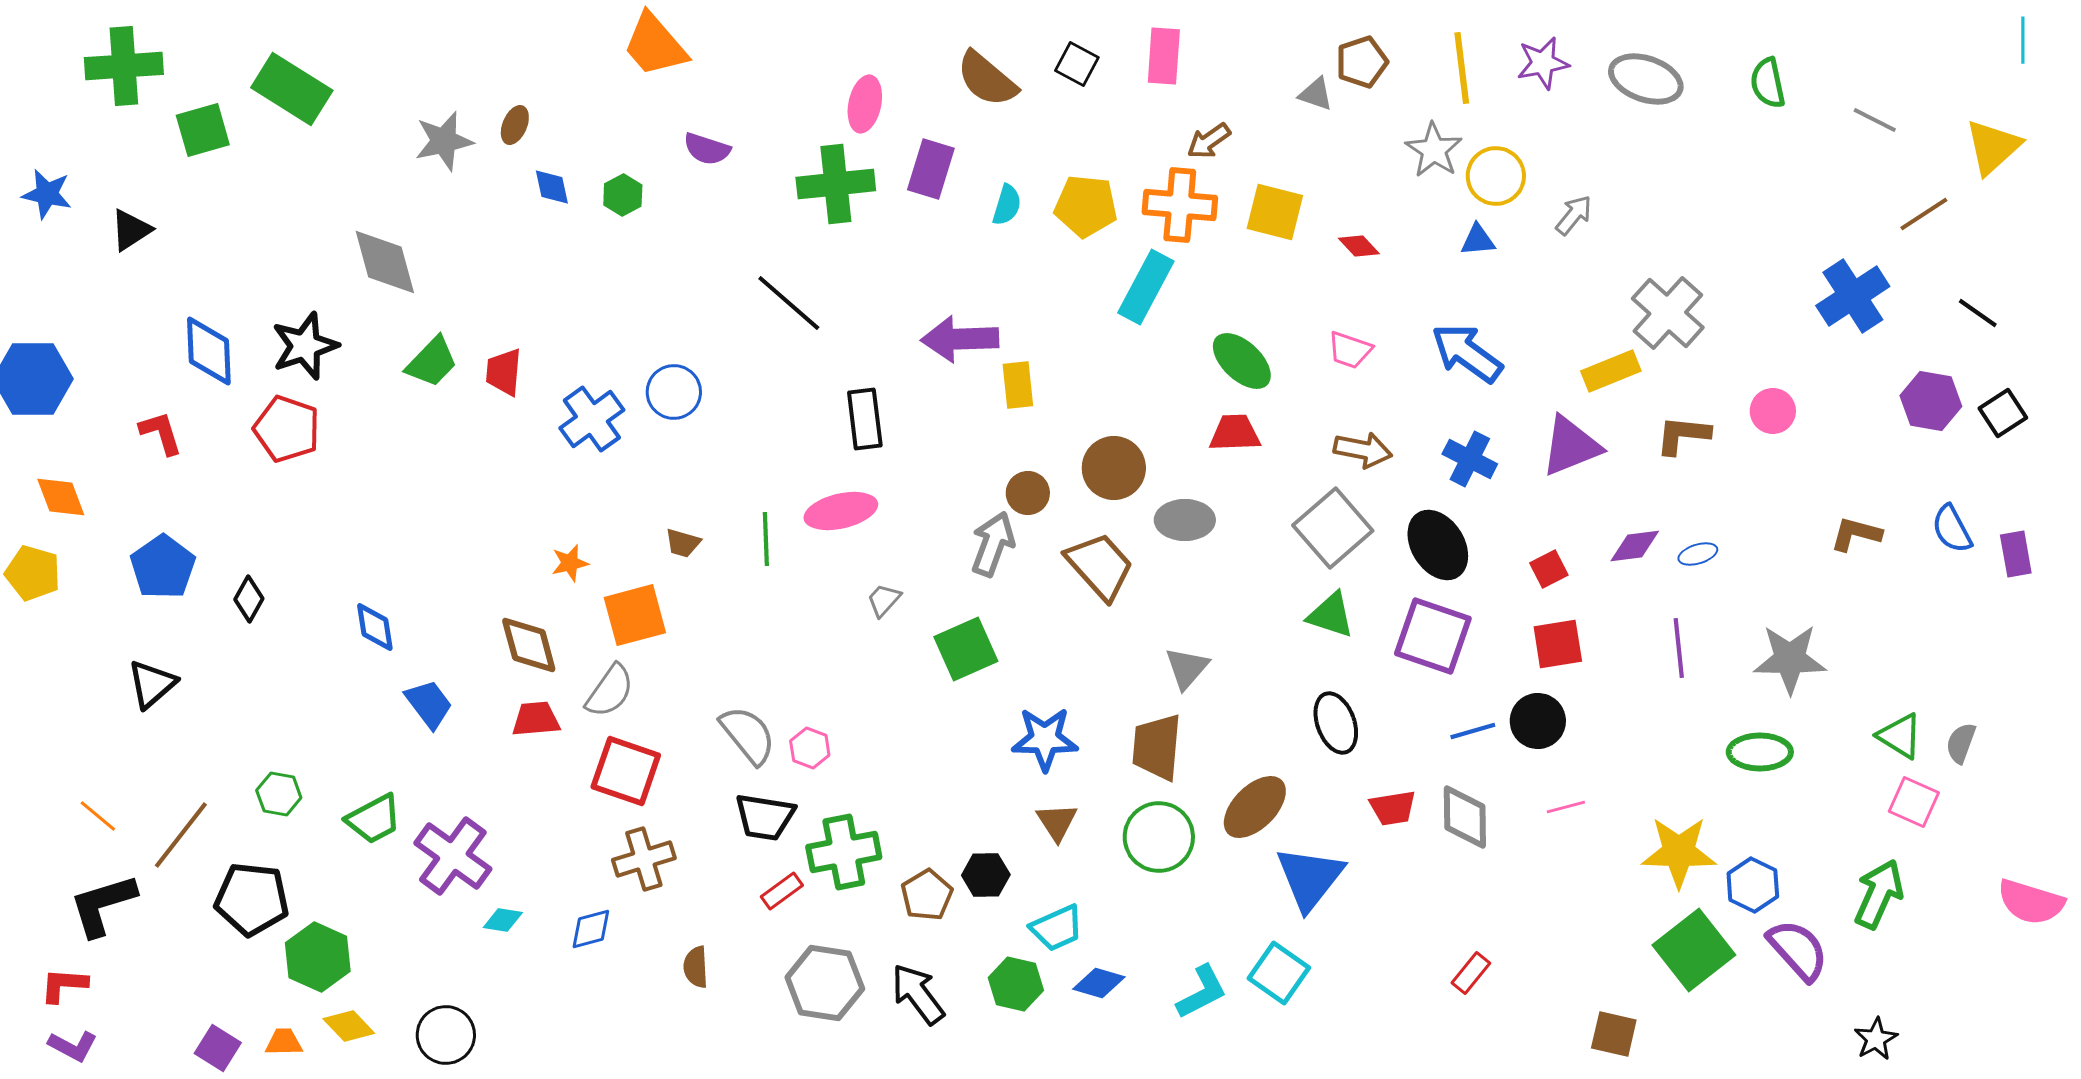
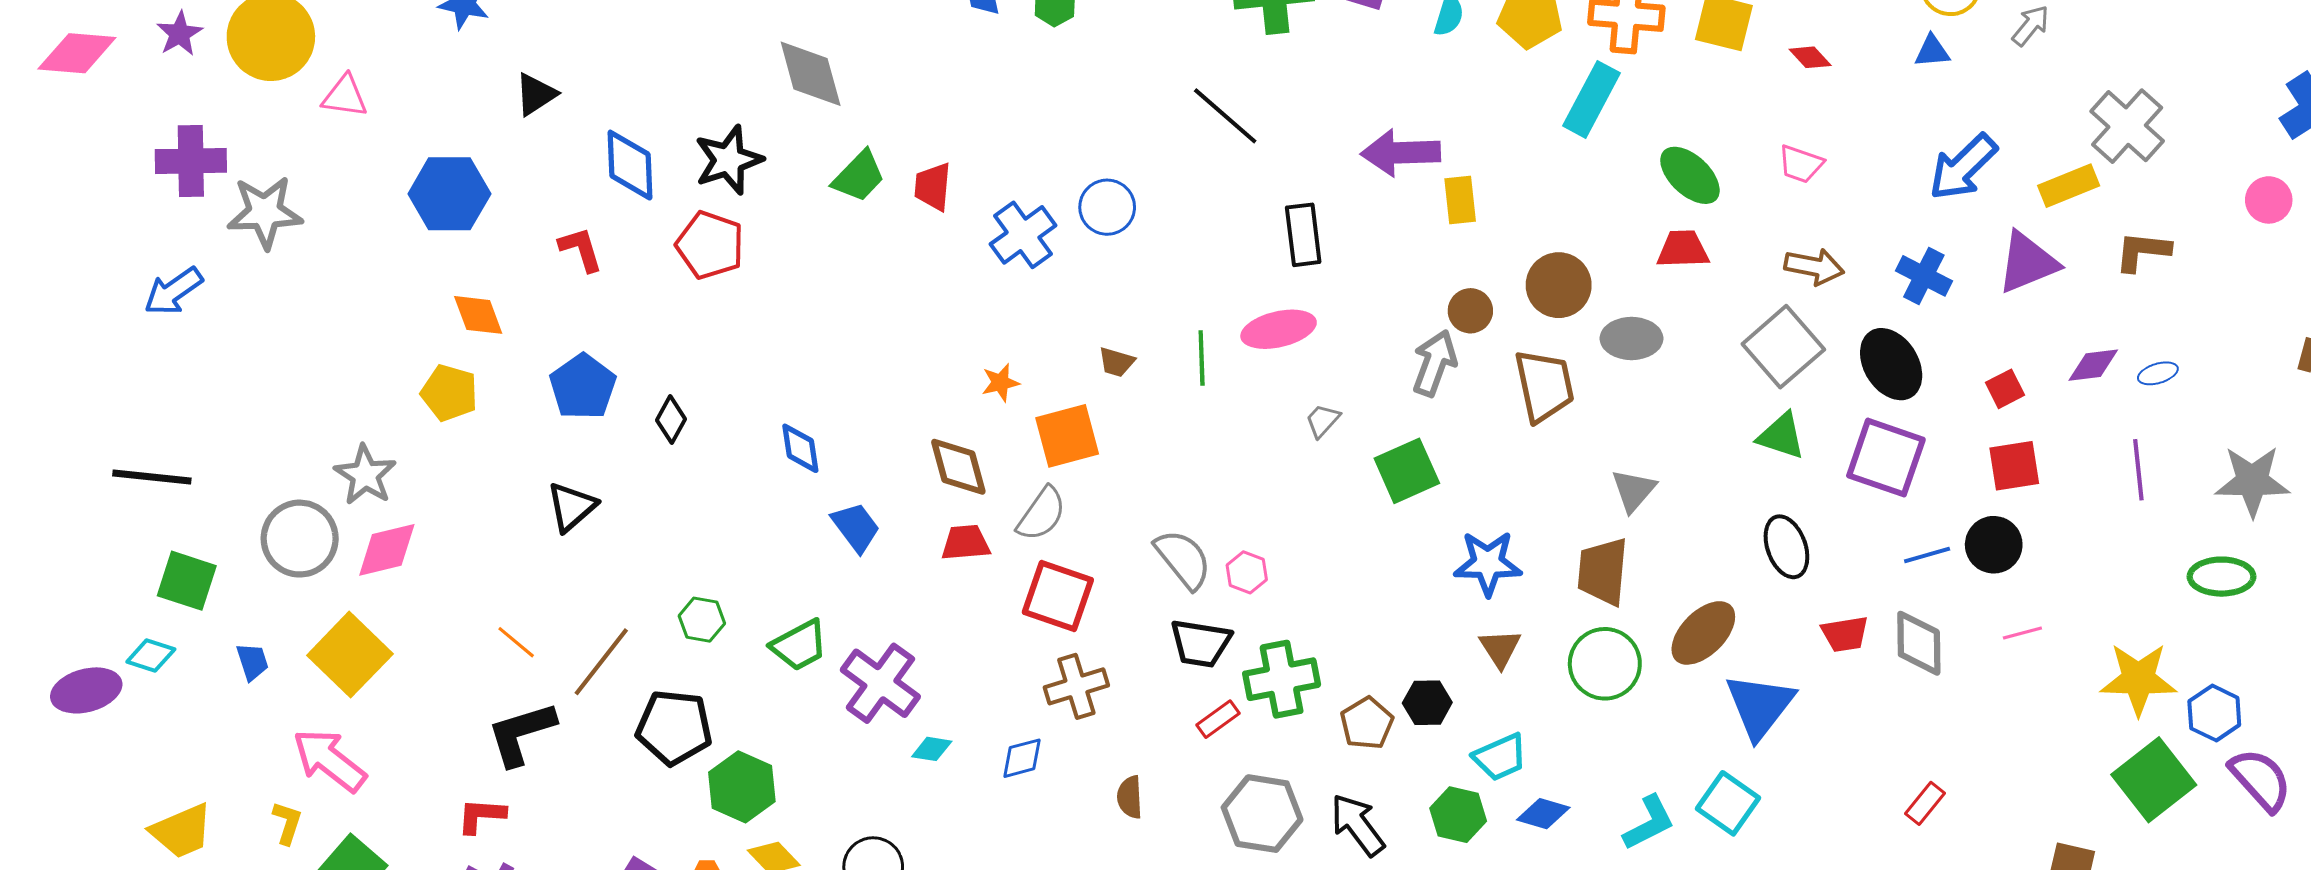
black triangle: (131, 230) -> (536, 94), moved
blue arrow: (1467, 353) -> (1963, 167), moved, turned -80
pink circle: (1773, 411) -> (2269, 200), moved
brown trapezoid: (1100, 566) -> (1544, 386), turned 30

